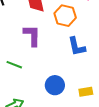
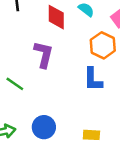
orange hexagon: (65, 16) -> (103, 45), moved
blue circle: (55, 85) -> (44, 127), moved

